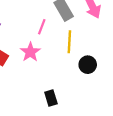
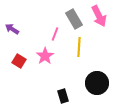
black circle: (88, 65) -> (97, 83), moved, size x1.5

